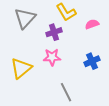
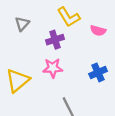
gray triangle: (25, 18) -> (22, 24), size x0.6
pink semicircle: (92, 24) -> (98, 31), turned -144

